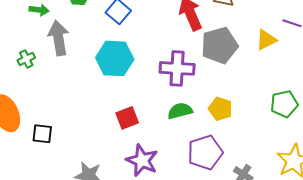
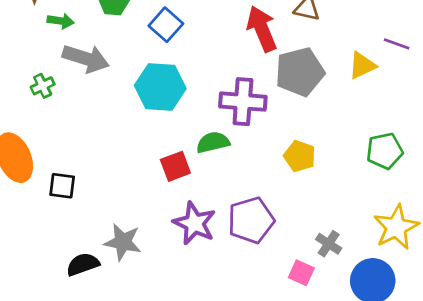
gray arrow: (58, 38) -> (86, 59), turned 116
green semicircle: (180, 111) -> (213, 142), moved
purple pentagon: (205, 153) -> (251, 220), moved

